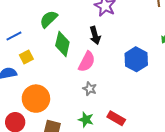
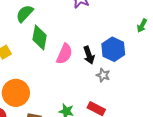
black arrow: (95, 35) -> (89, 55), moved
gray star: (90, 89) -> (103, 75), moved

